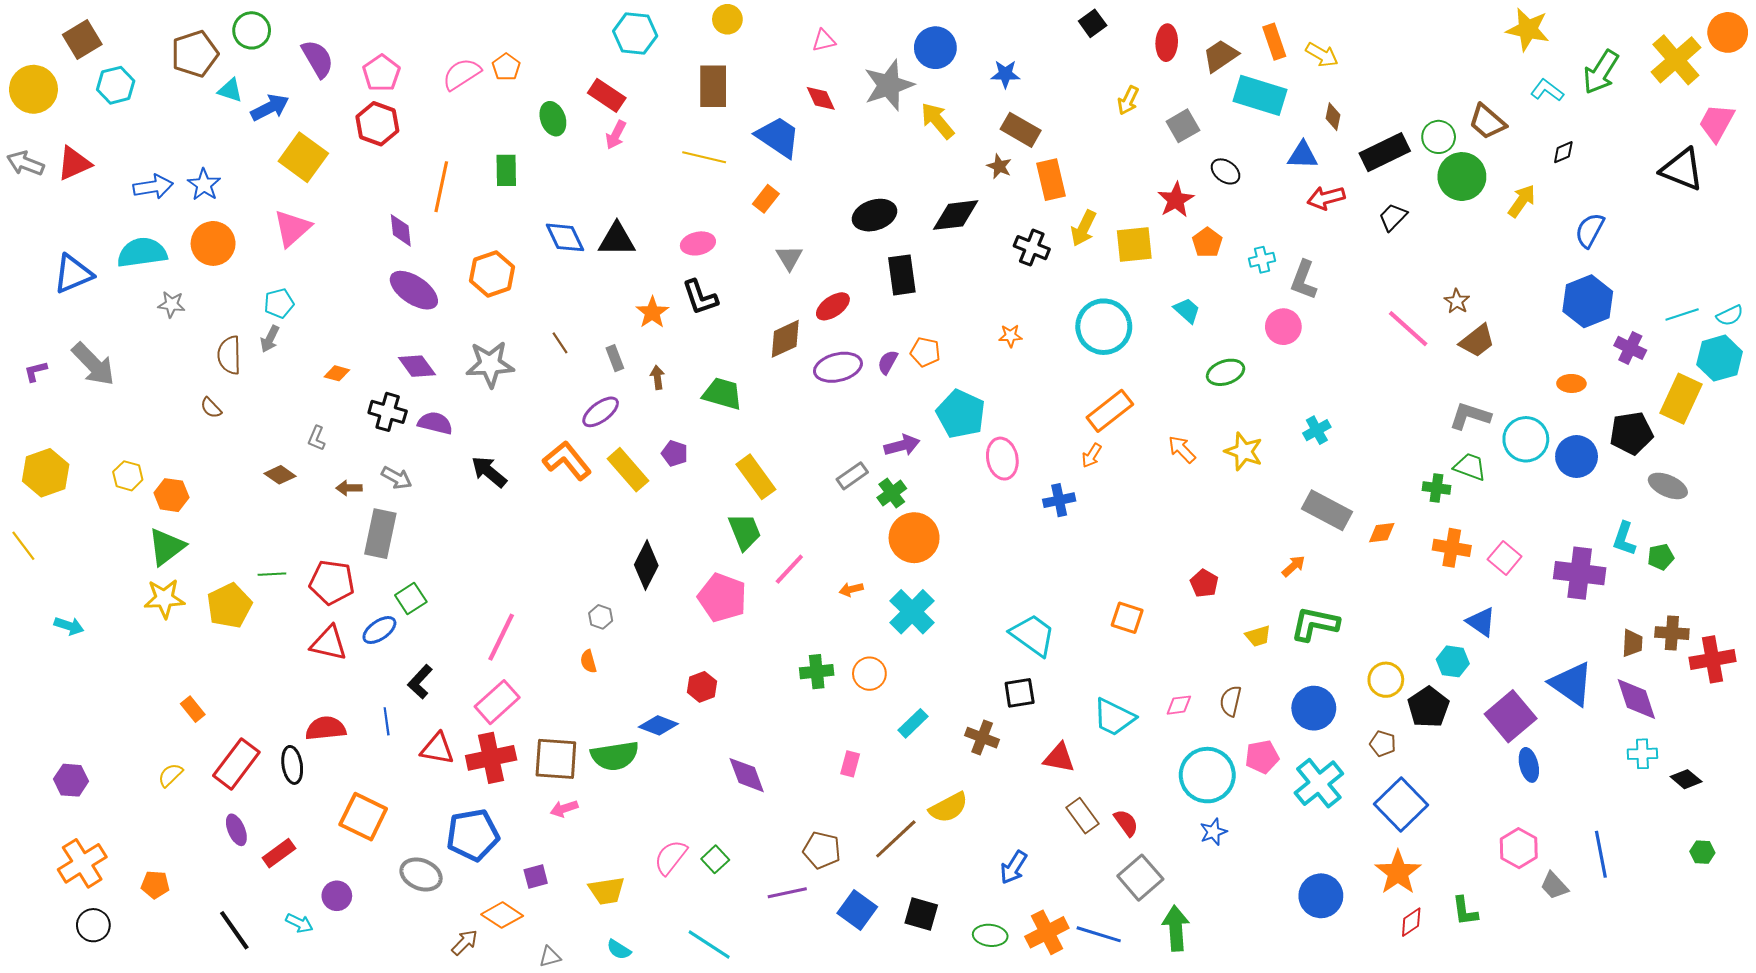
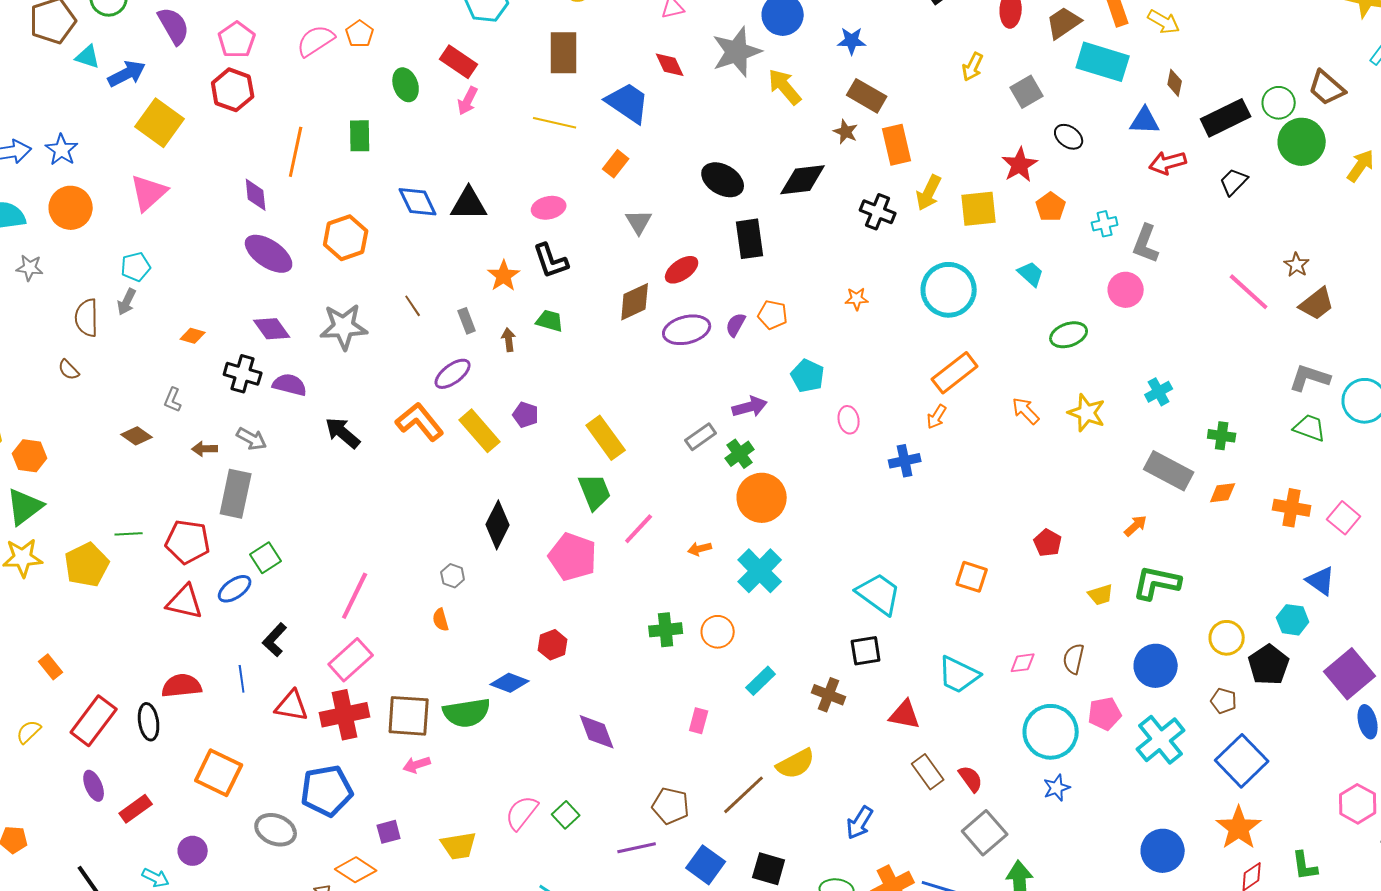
black ellipse: (874, 215) -> (723, 180), turned 48
green trapezoid: (722, 394) -> (550, 321), moved, size x0.7
cyan pentagon: (961, 414) -> (808, 376), size x0.7
pink ellipse: (1002, 459) -> (849, 420), size x0.7
green cross: (1437, 488) -> (1222, 436), moved

